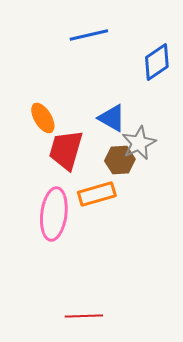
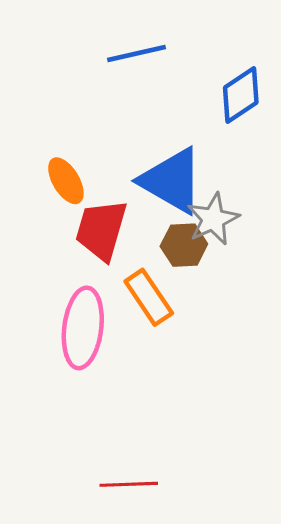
blue triangle: (112, 118) -> (172, 181), size x1.6
orange rectangle: (97, 194) -> (149, 297), turned 72

